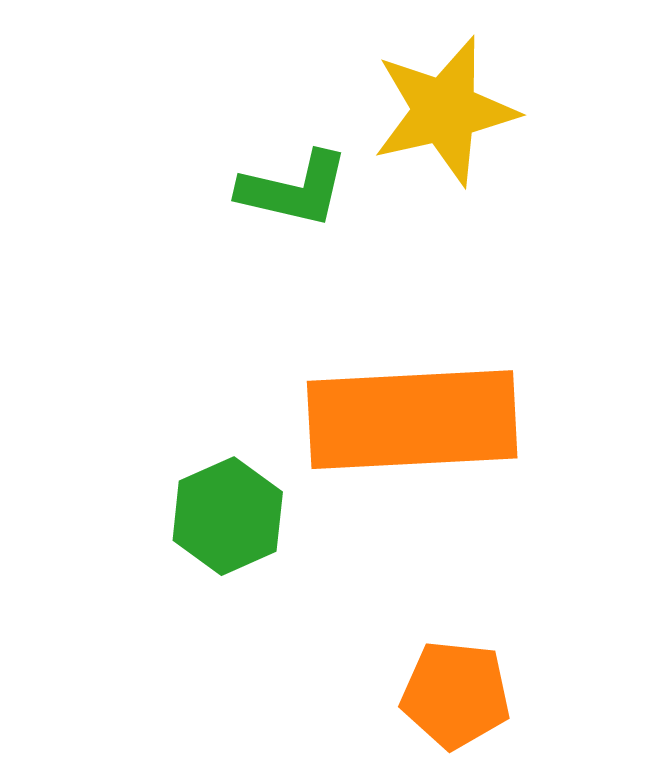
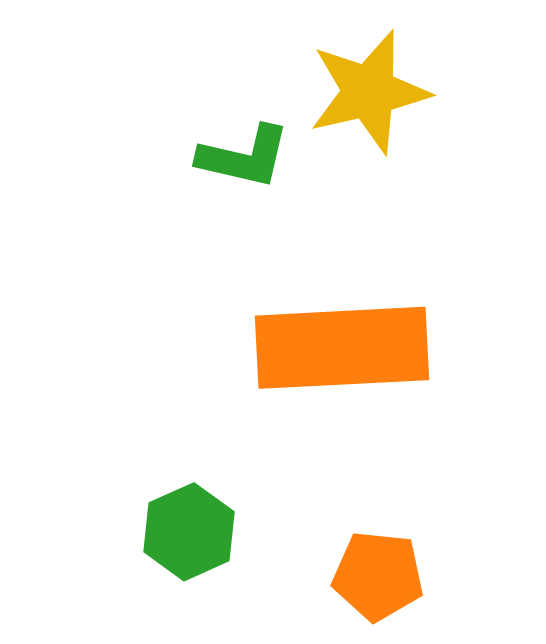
green hexagon: (228, 516) -> (189, 532), moved

